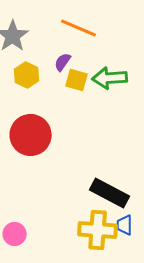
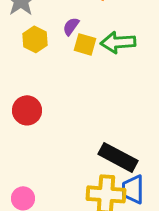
red circle: (31, 135) -> (27, 110), moved, size x0.7
blue trapezoid: (125, 225) -> (133, 189), size x1.4

